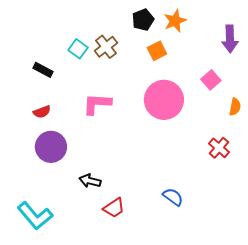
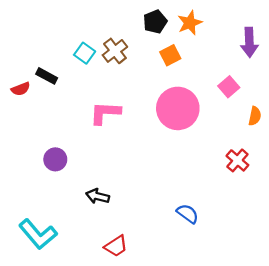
red semicircle: (42, 112) -> (21, 89), moved
purple circle: (51, 147) -> (55, 159), size x0.7
red trapezoid: (114, 208) -> (116, 246), moved

